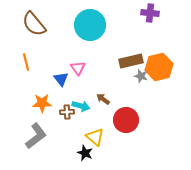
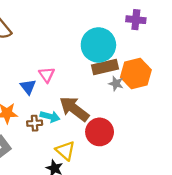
purple cross: (150, 13) -> (136, 20), moved
cyan circle: (90, 25) -> (98, 45), moved
brown arrow: (103, 99) -> (74, 109), size x2.0

